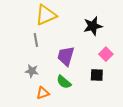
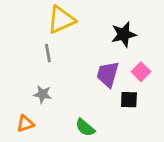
purple trapezoid: (66, 56) -> (108, 74), moved
green semicircle: (64, 82) -> (85, 128), moved
orange triangle: (43, 93) -> (25, 124), moved

